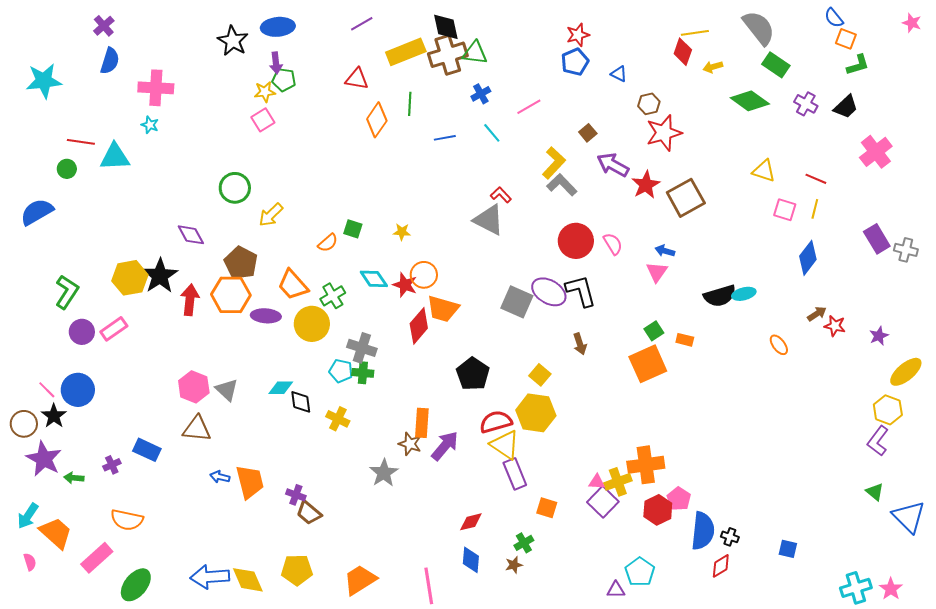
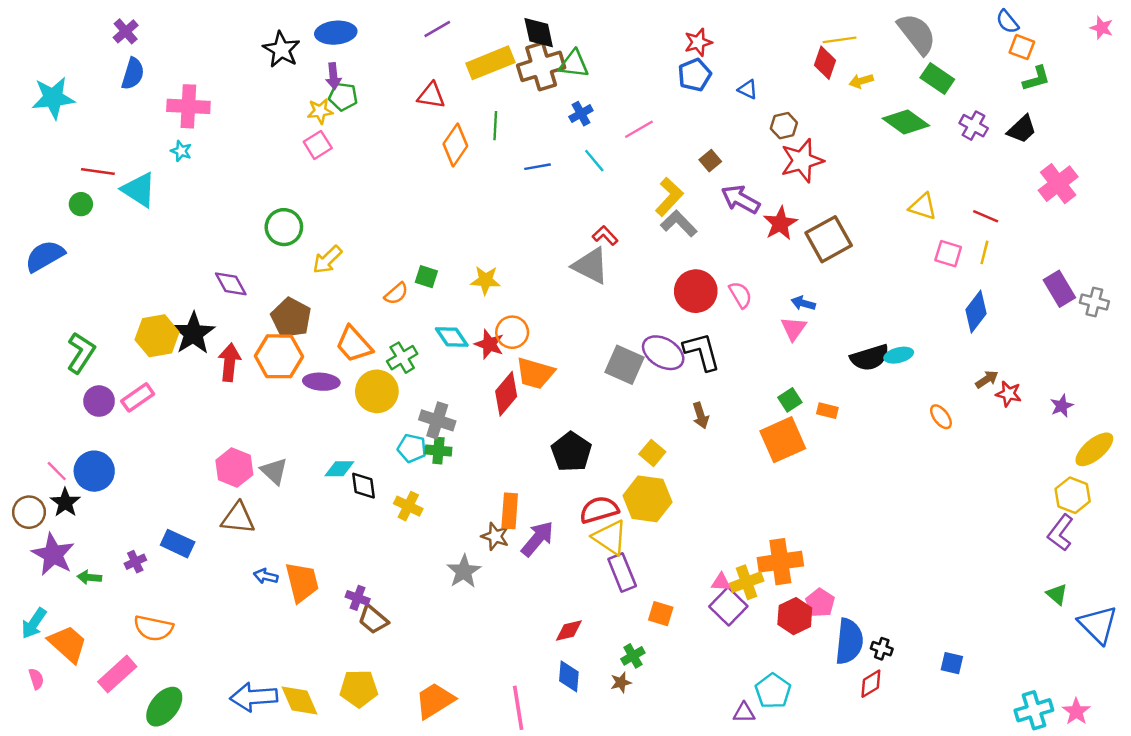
cyan triangle: (115, 157) -> (139, 190), turned 36
yellow star: (402, 232) -> (486, 280), size x1.4

